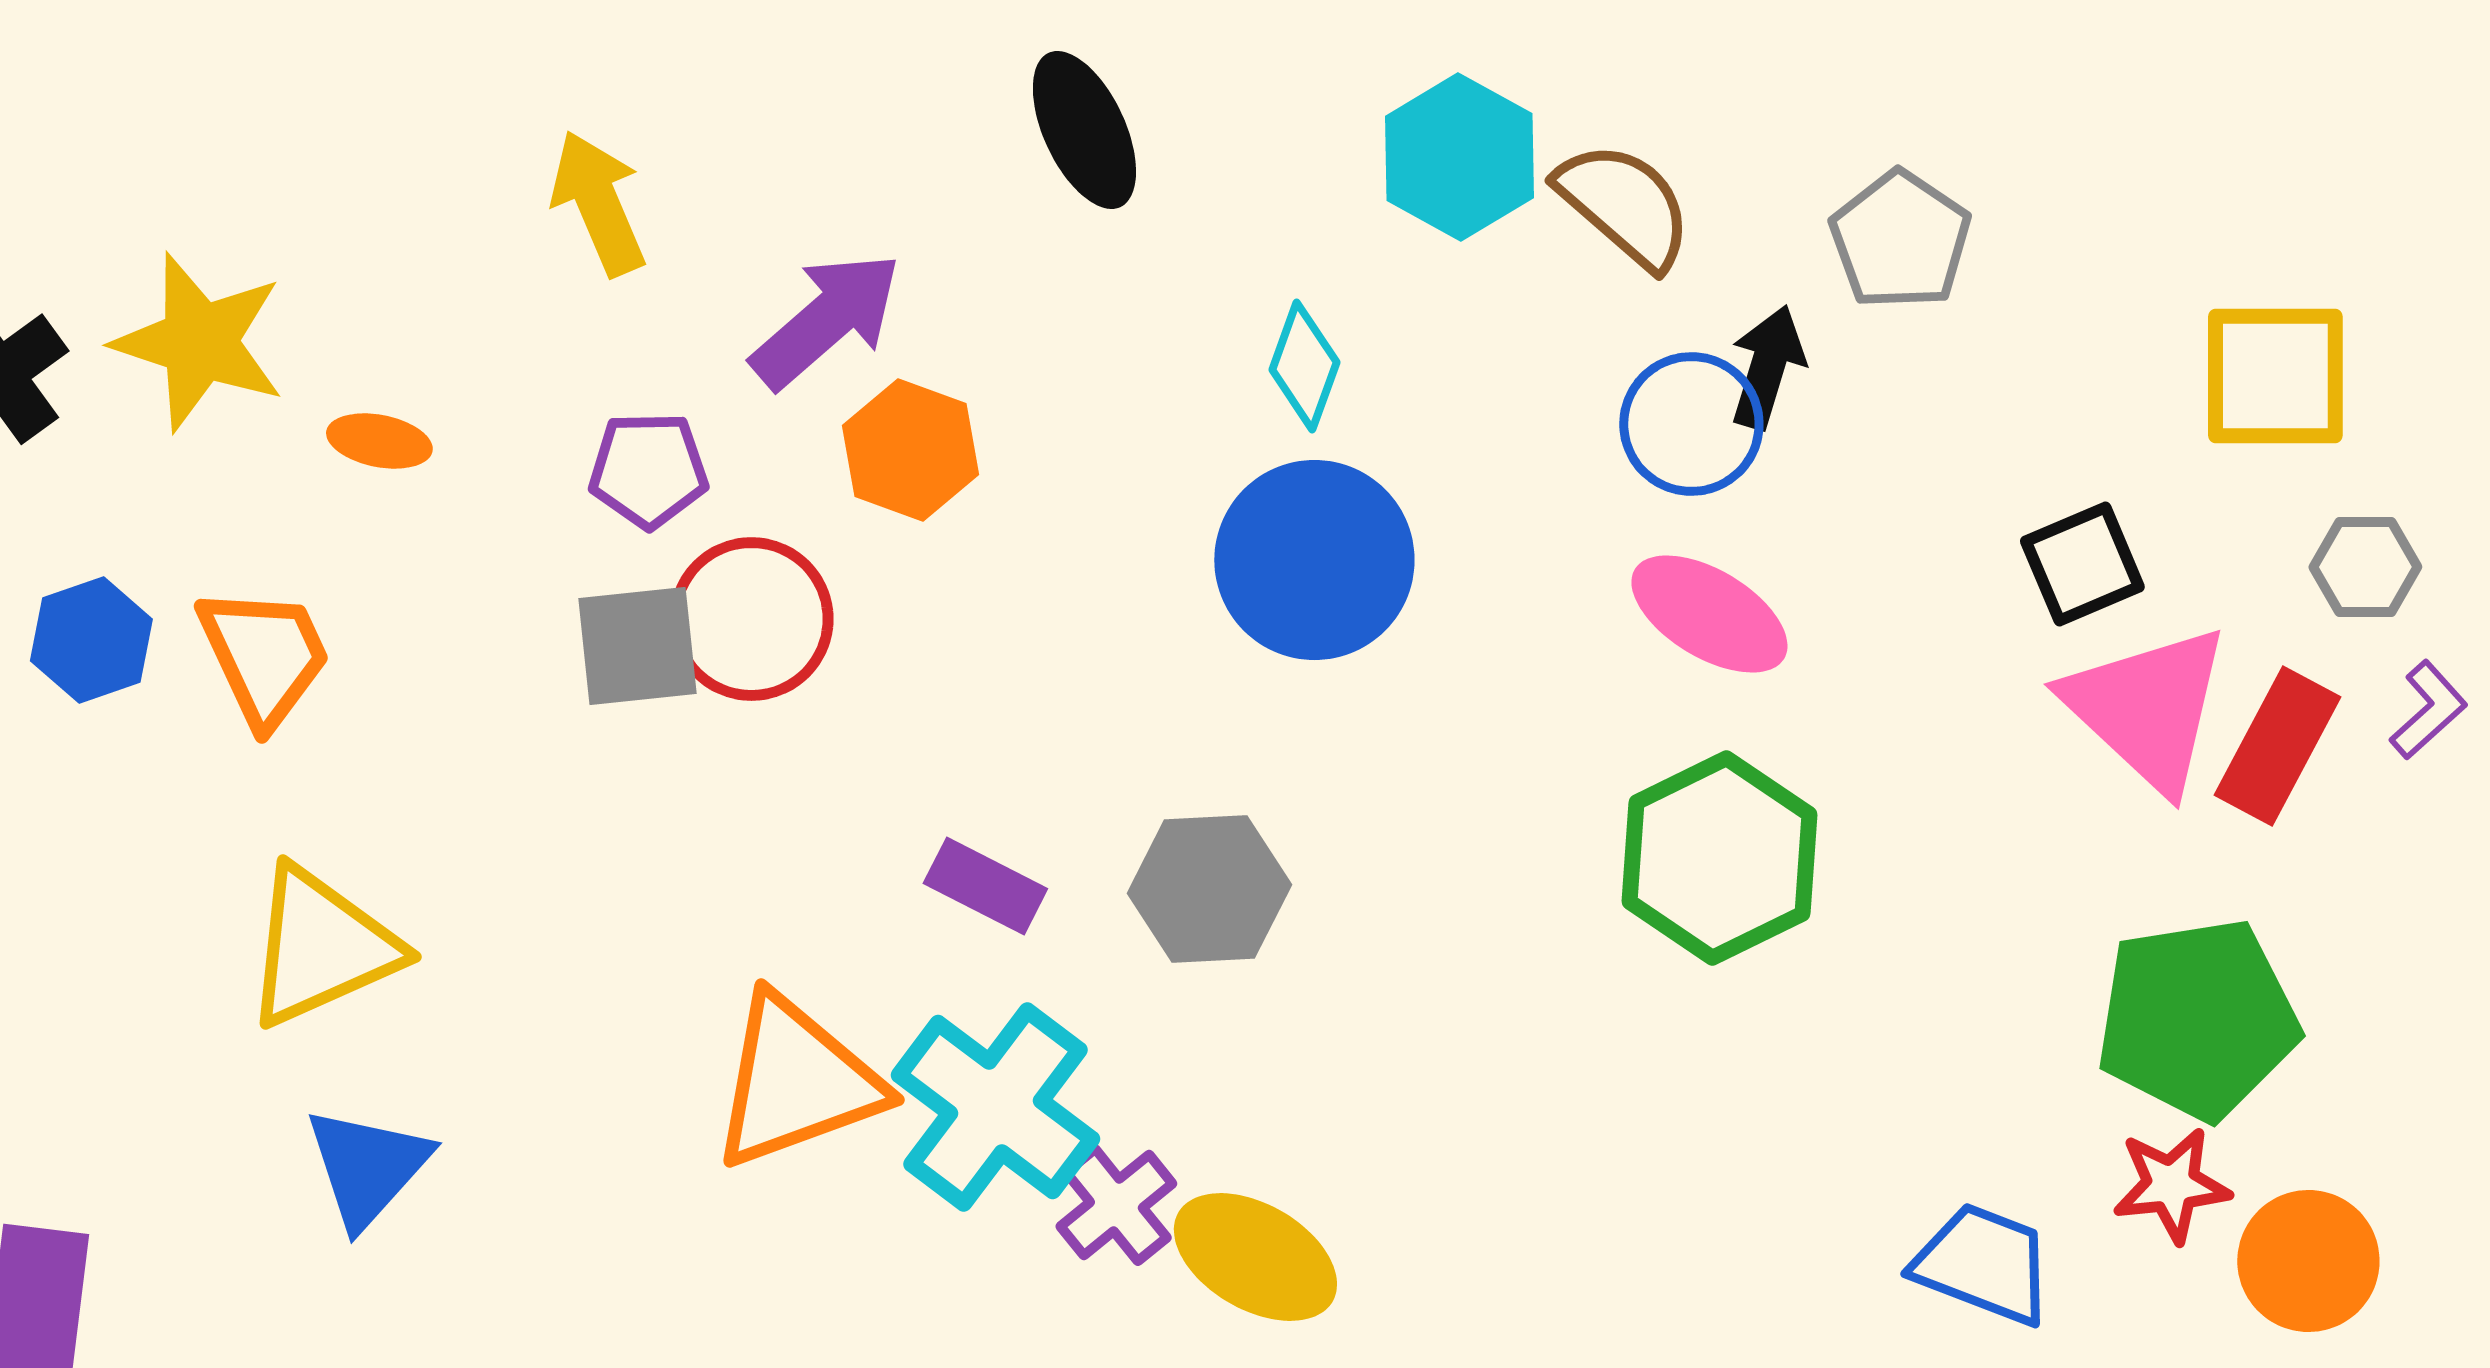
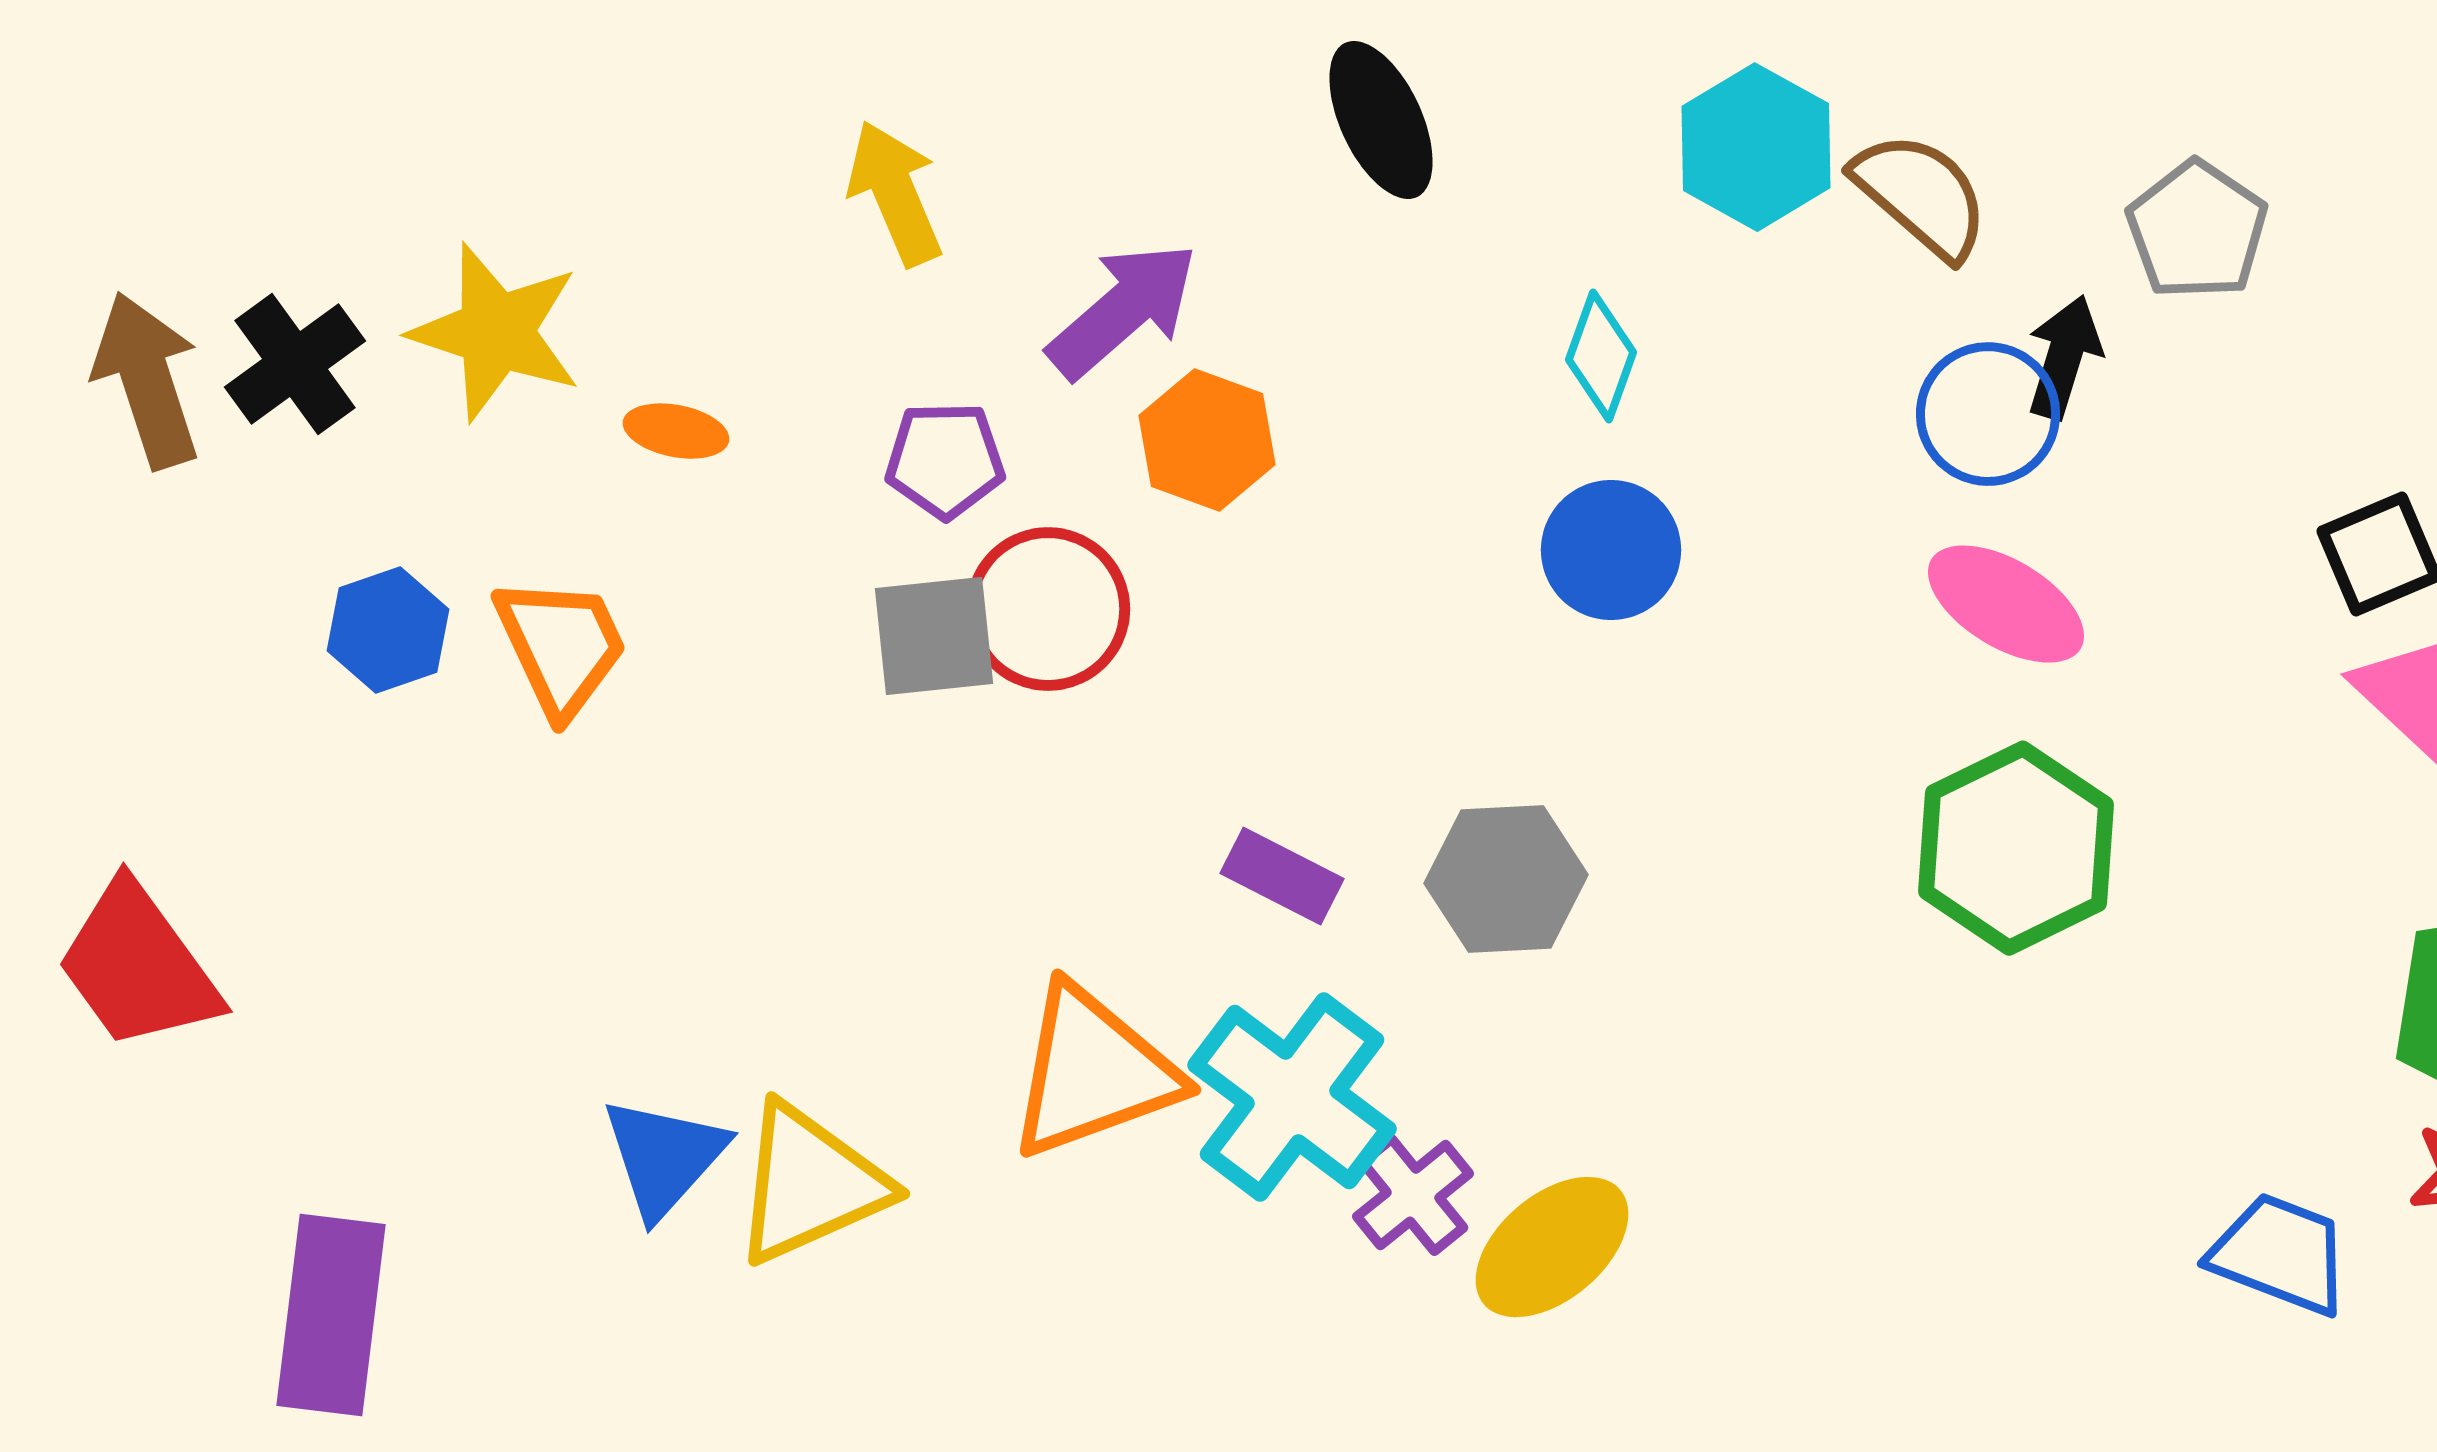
blue circle: (1314, 560) -> (1611, 550), size x0.7
yellow triangle: (321, 947) -> (810, 1184), moved
yellow ellipse: (1255, 1257) -> (1552, 1247), turned -70

